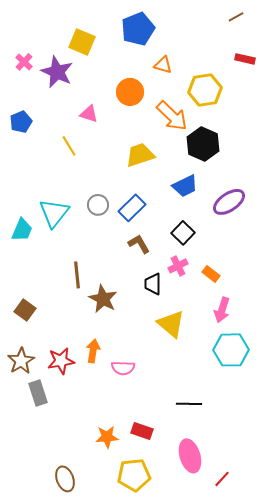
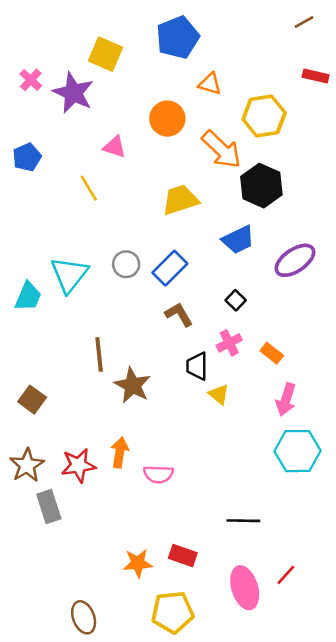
black square: (183, 233) -> (236, 300), size x0.7
yellow triangle: (171, 324) -> (219, 394), moved, size x0.6
red line: (222, 479) -> (286, 575), moved

